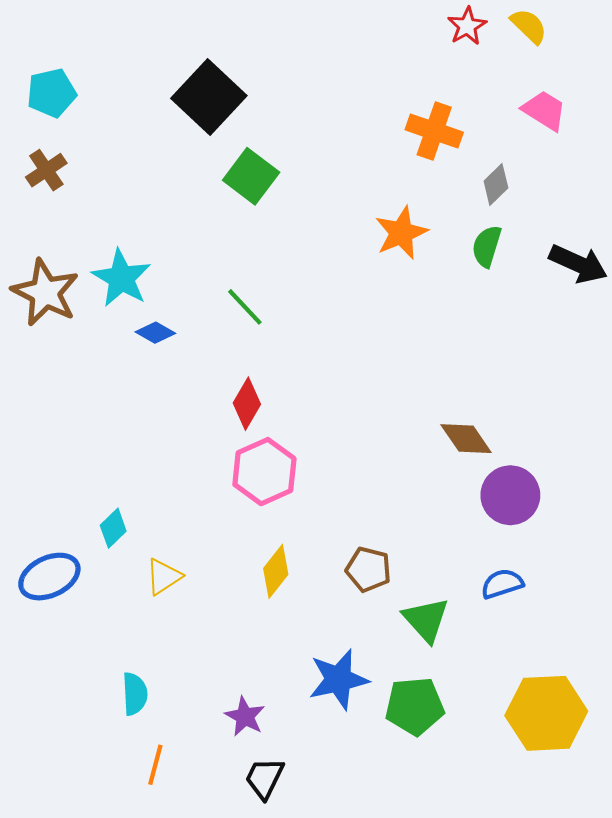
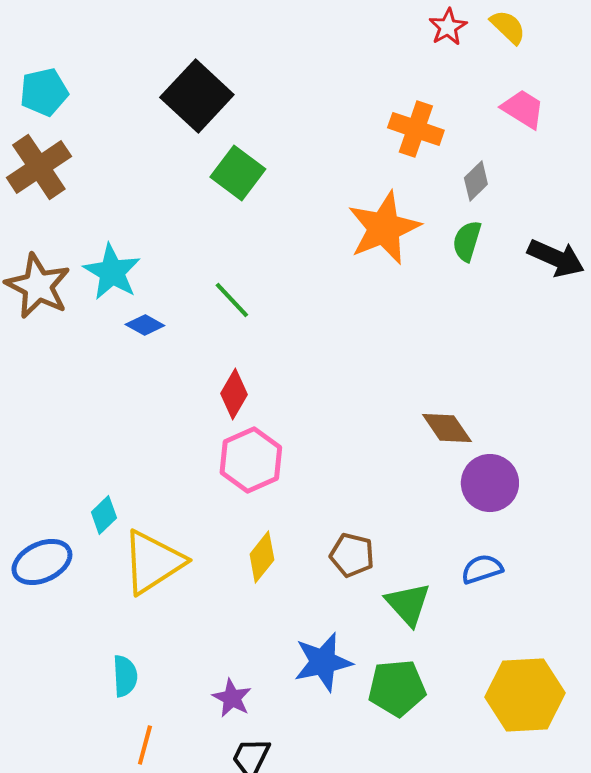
brown cross: (46, 170) -> (39, 167), size x1.6
orange star: (401, 233) -> (384, 228), size x1.4
yellow triangle: (164, 577) -> (153, 562), size x1.8

